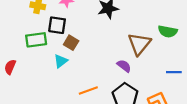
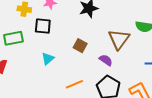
green rectangle: (36, 40) -> (13, 38), moved
brown square: (71, 43) -> (80, 46), moved

